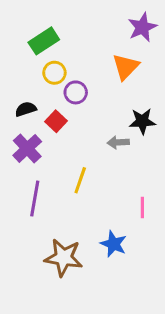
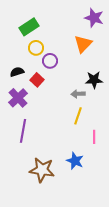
purple star: (142, 27) -> (94, 18), turned -30
yellow line: (80, 180) -> (78, 116), moved

